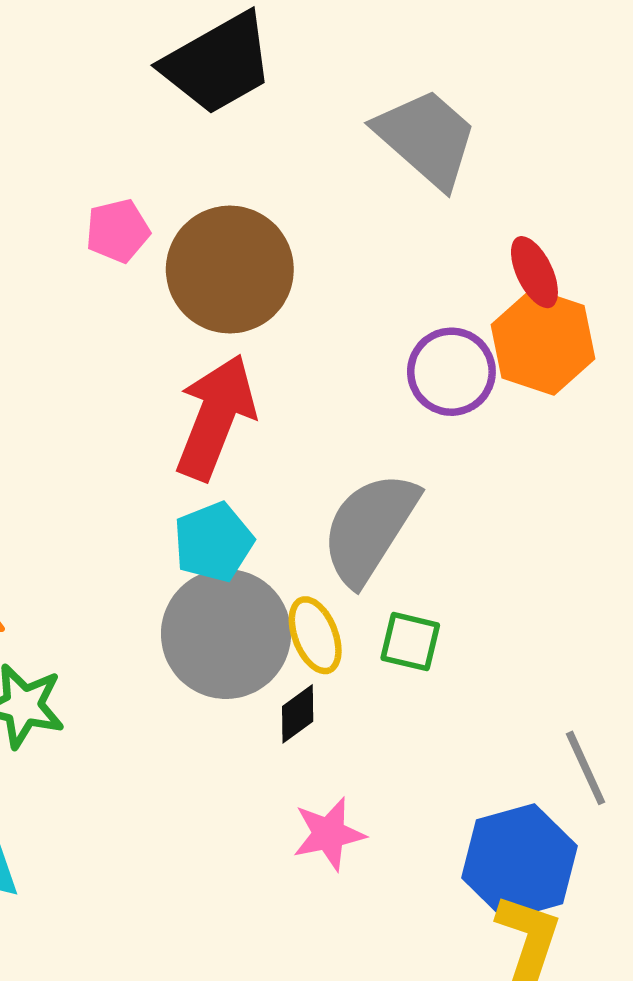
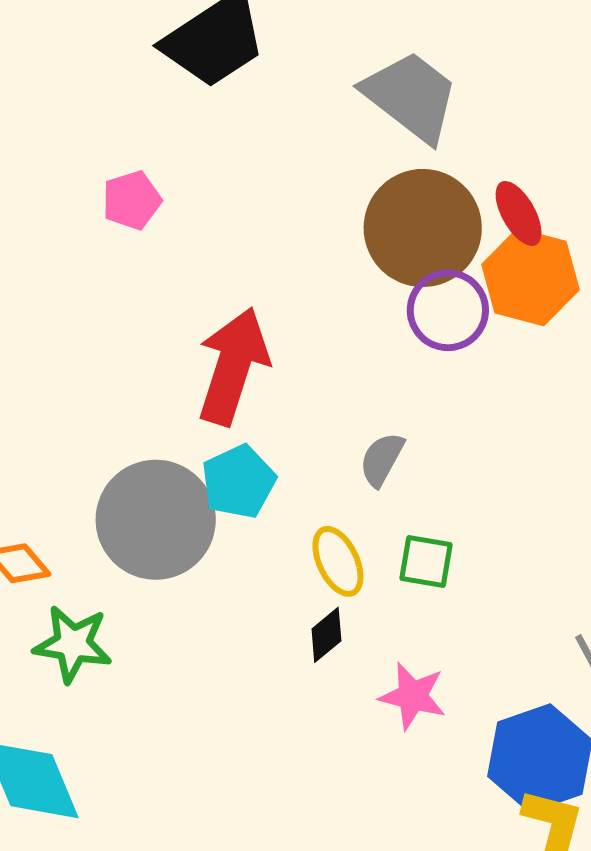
brown circle: (230, 270) -> (423, 228), moved
gray semicircle: (370, 528) -> (382, 459), size x0.5
gray circle: (226, 634) -> (156, 520), moved
pink star: (329, 834) -> (413, 696), moved, turned 30

